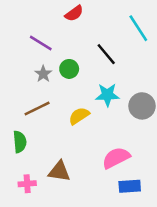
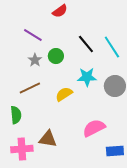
cyan line: (138, 28) -> (112, 47), moved
pink cross: (27, 184) -> (22, 149), size x1.5
blue rectangle: (130, 186) -> (115, 151), moved

